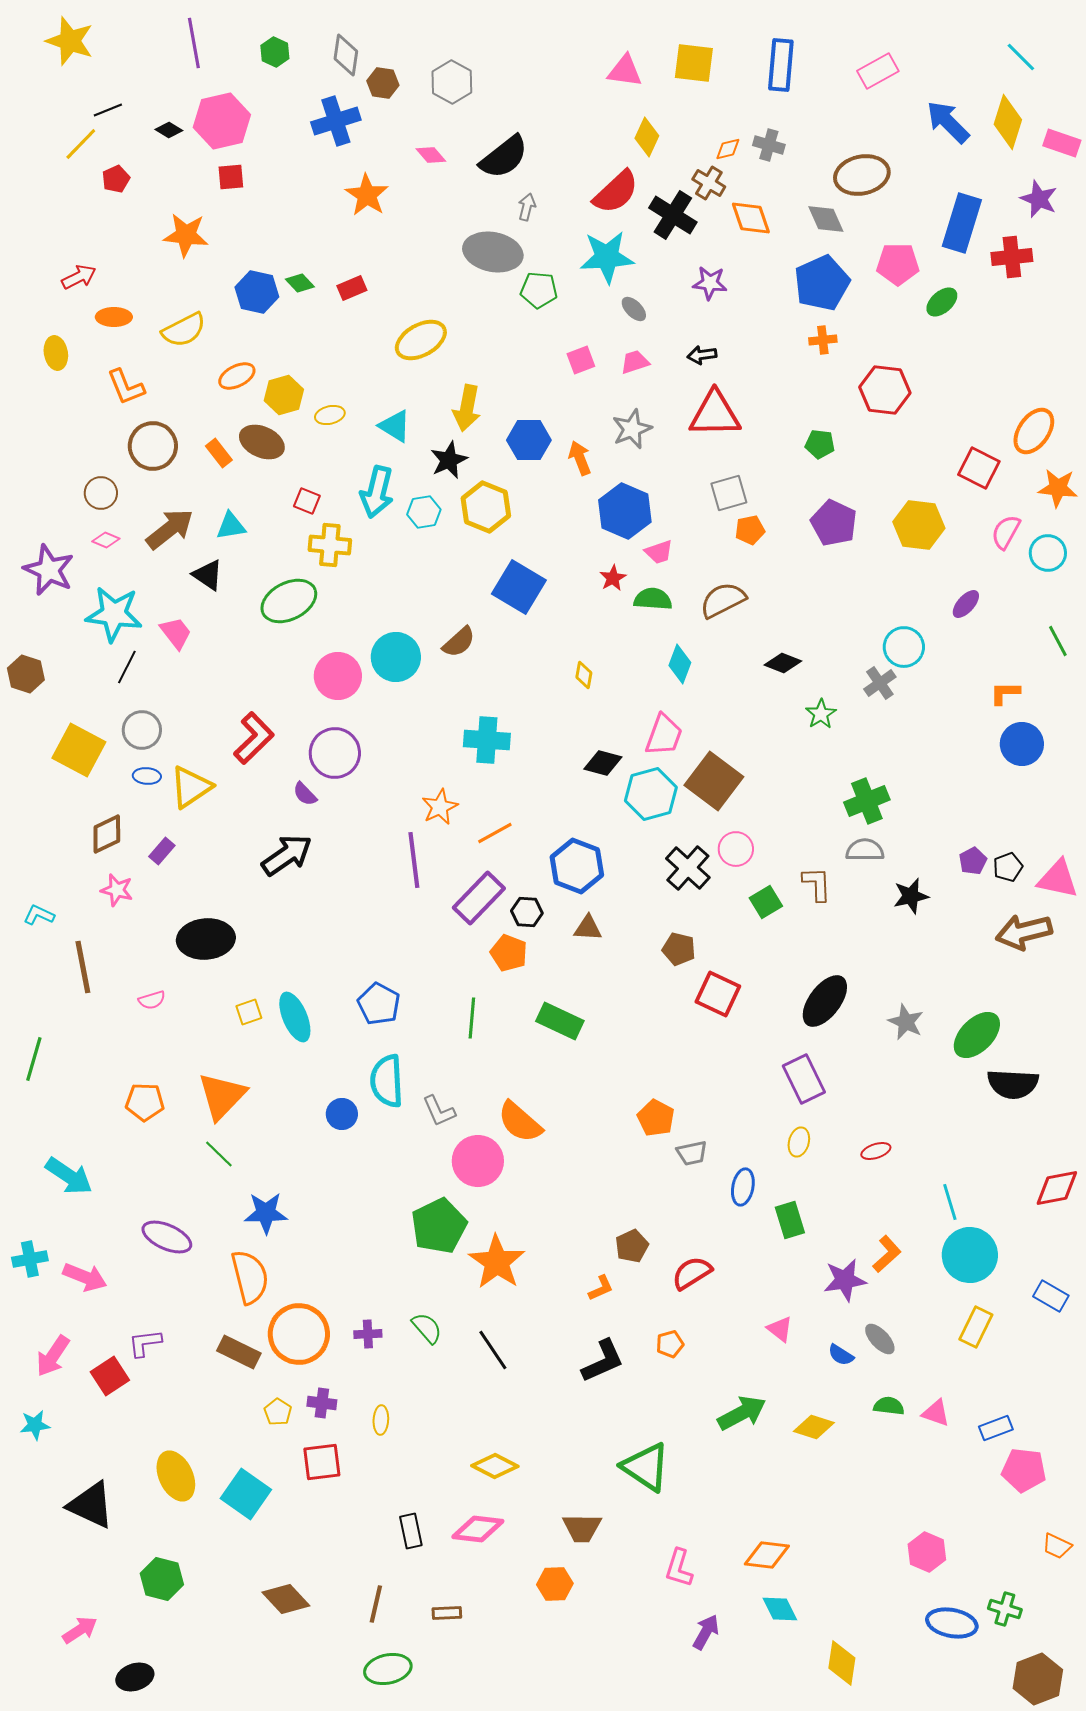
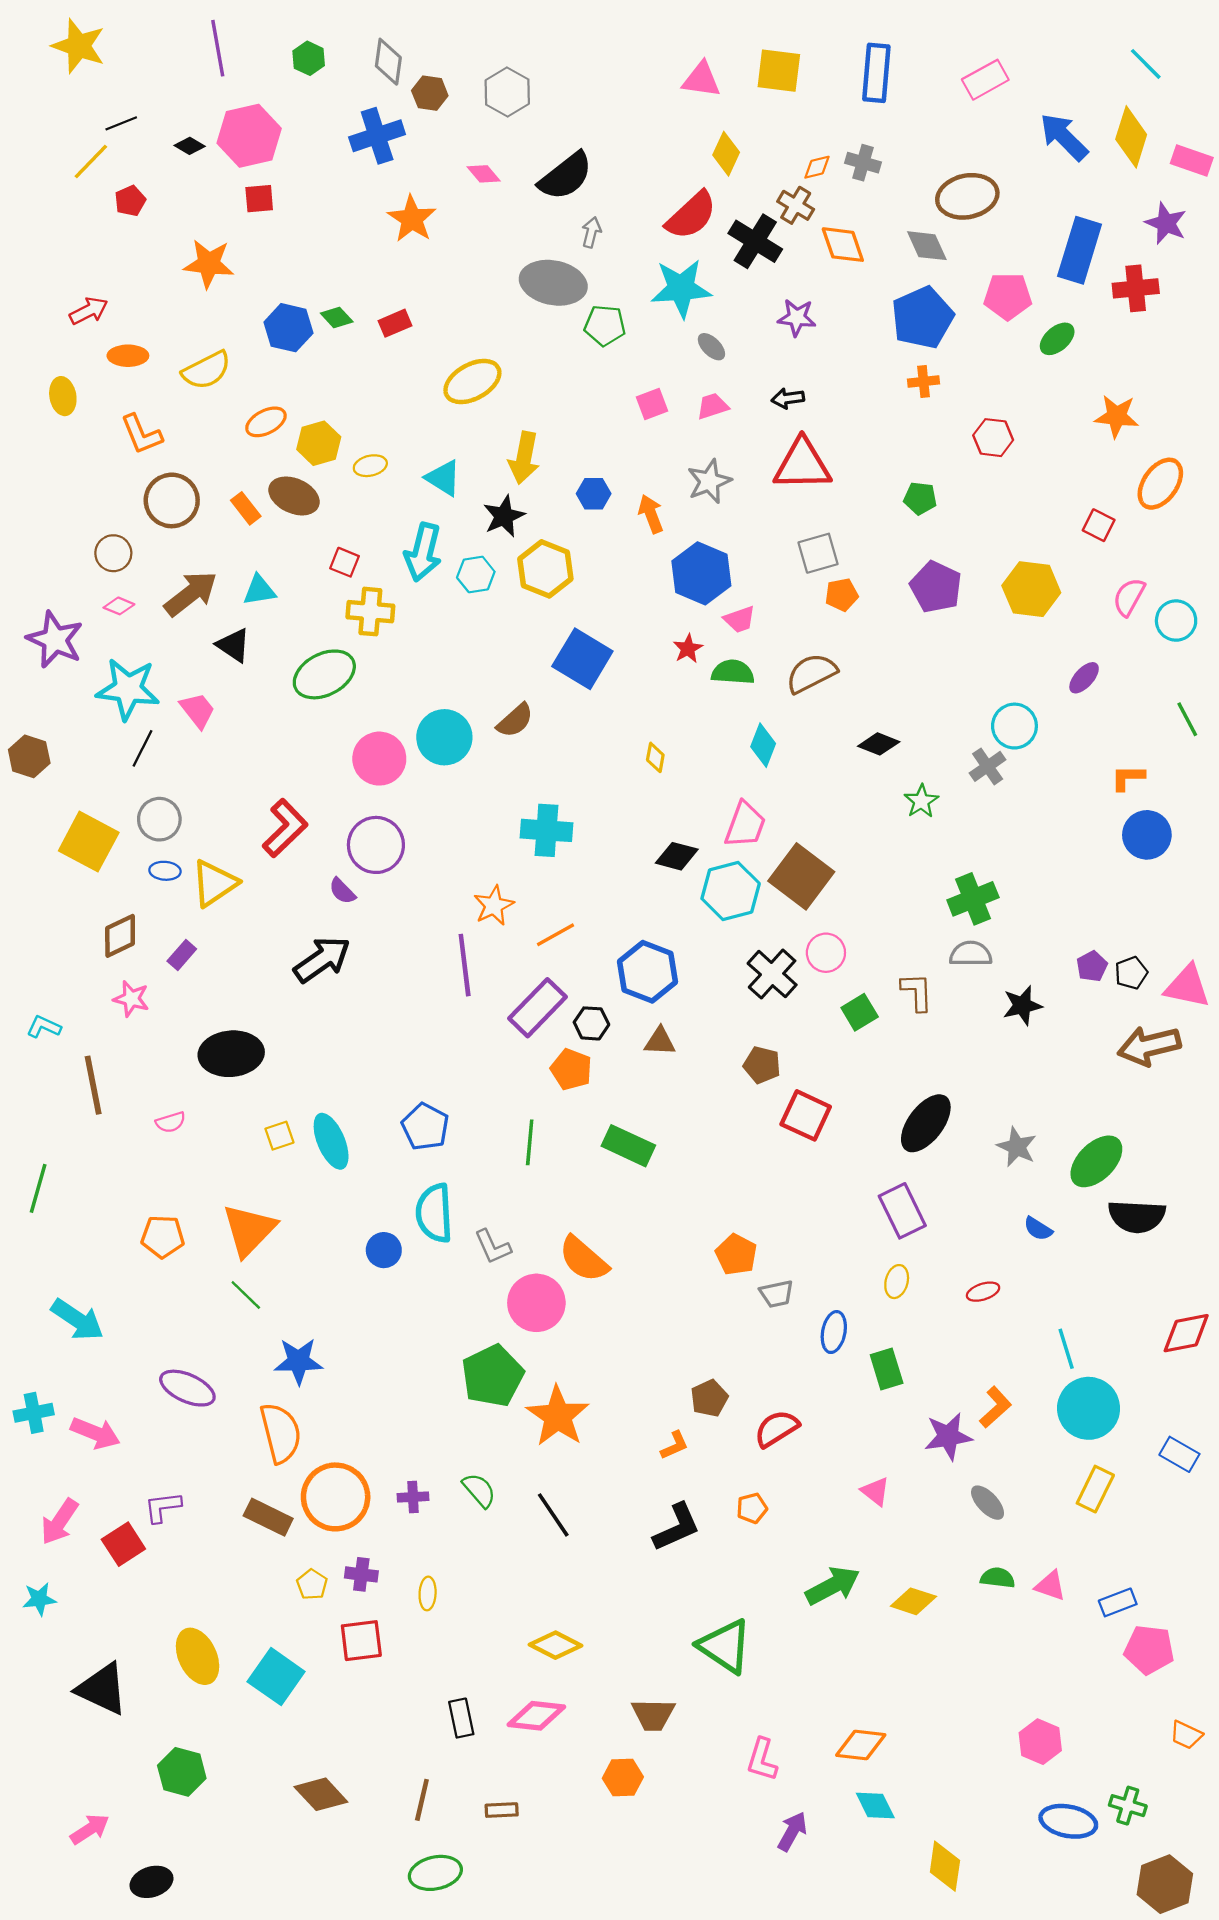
red hexagon: (885, 390) -> (993, 438), size x0.7
blue hexagon: (529, 440) -> (594, 494), size x0.7
red square: (979, 468) -> (1099, 525), size x0.7
orange star: (1058, 488) -> (1117, 416), moved
blue semicircle: (841, 1355) -> (1038, 1229), moved

